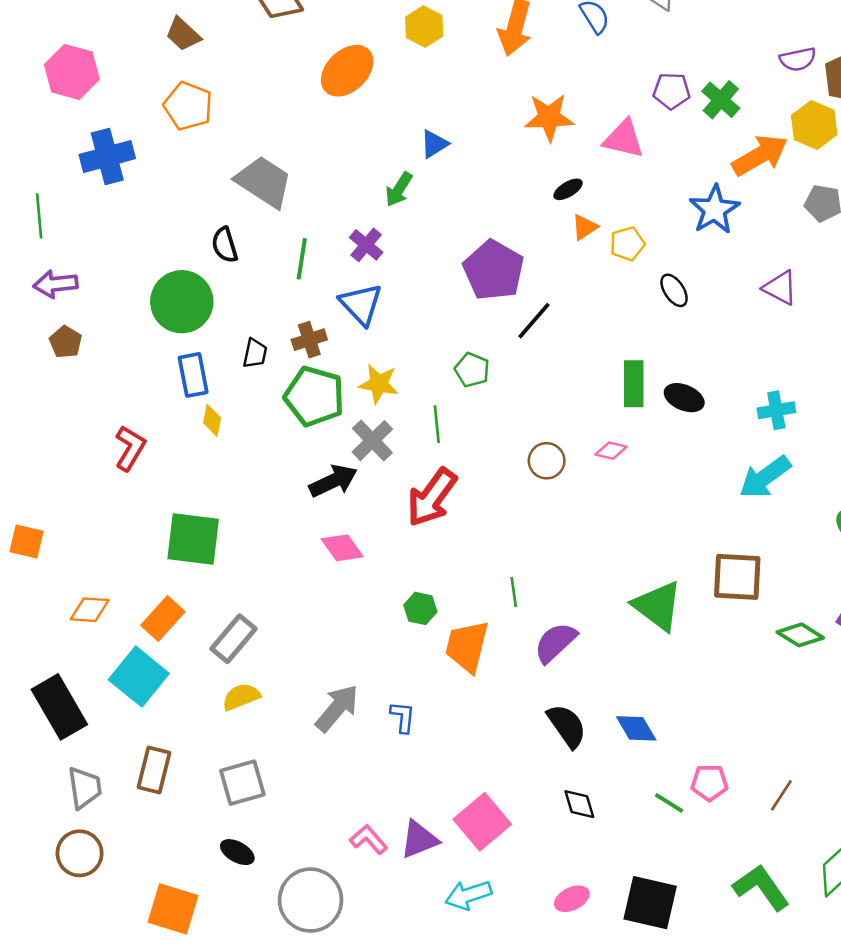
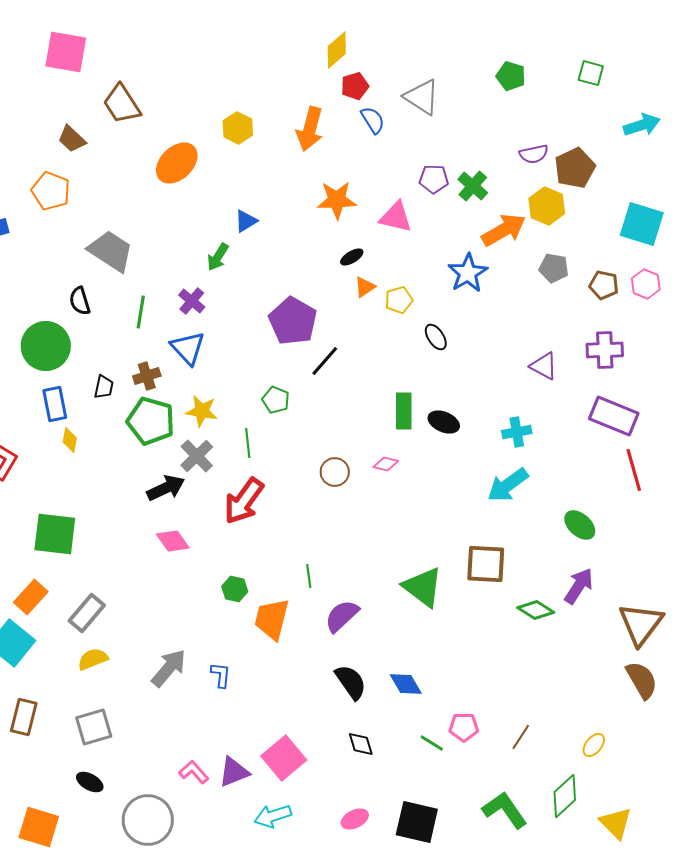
brown trapezoid: (183, 34) -> (72, 139), moved
purple triangle: (780, 288) -> (544, 366), moved

